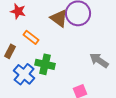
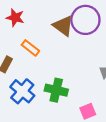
green cross: (45, 64) -> (56, 90), moved

